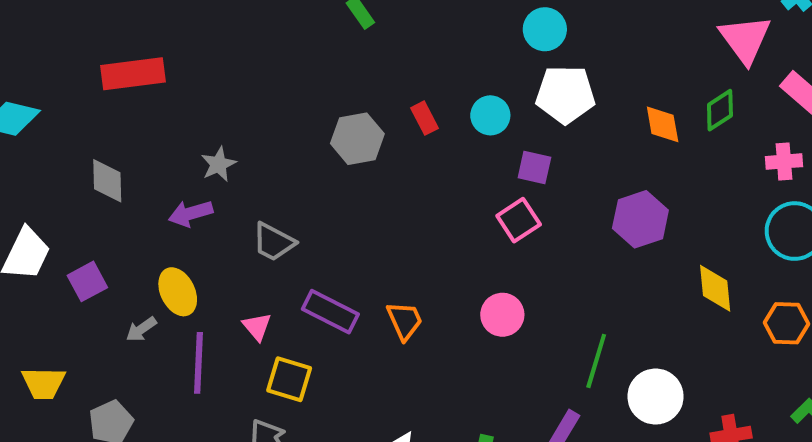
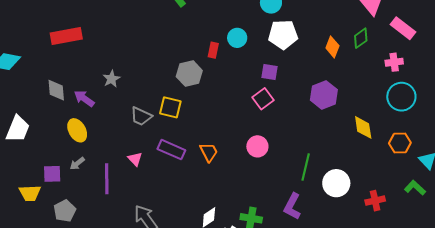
cyan circle: (490, 115) -> (237, 38), moved
red rectangle: (425, 118) -> (213, 50), turned 42
orange diamond: (663, 124) -> (332, 47), turned 35
gray hexagon: (357, 139) -> (189, 74), moved
purple arrow: (191, 213) -> (84, 99), moved, turned 55
purple square: (87, 281) -> (52, 174), moved, turned 30
yellow ellipse: (178, 292) -> (77, 130), moved
yellow square: (289, 379) -> (170, 107), moved

